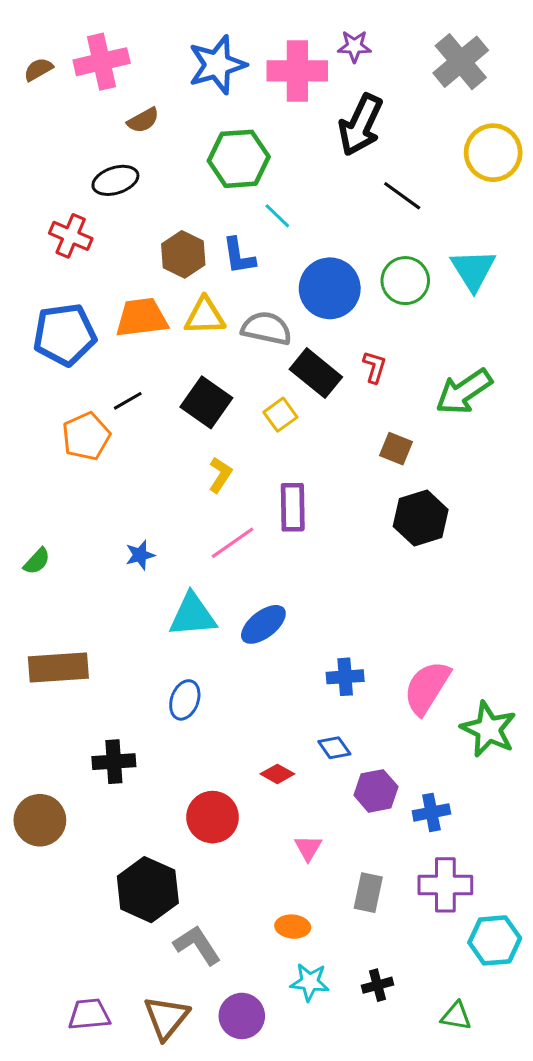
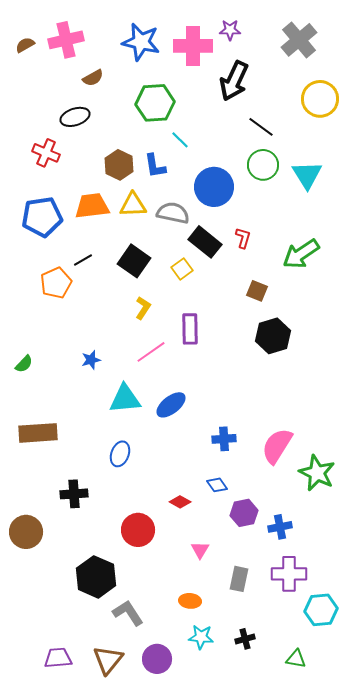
blue star: (217, 65) -> (141, 42), turned 30
green circle: (405, 281) -> (263, 165), moved

